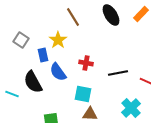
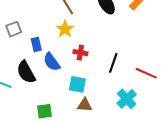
gray square: (21, 40) -> (14, 29), turned 35
yellow star: (58, 40) -> (65, 29), moved
black line: (118, 73) -> (113, 63), turned -60

